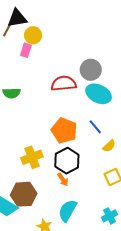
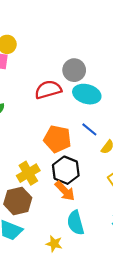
orange arrow: (63, 180) -> (65, 191), size x1.5
brown hexagon: (24, 194) -> (18, 201), moved
cyan semicircle: (68, 211) -> (76, 223), turned -35

